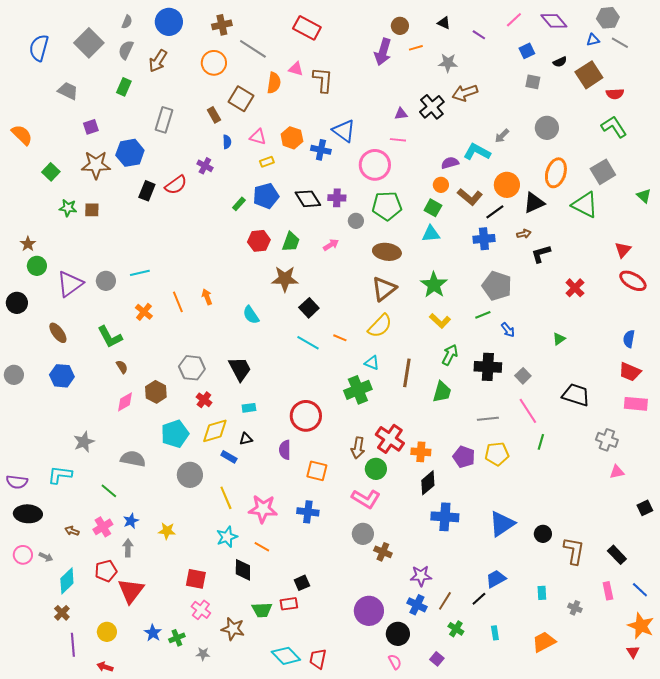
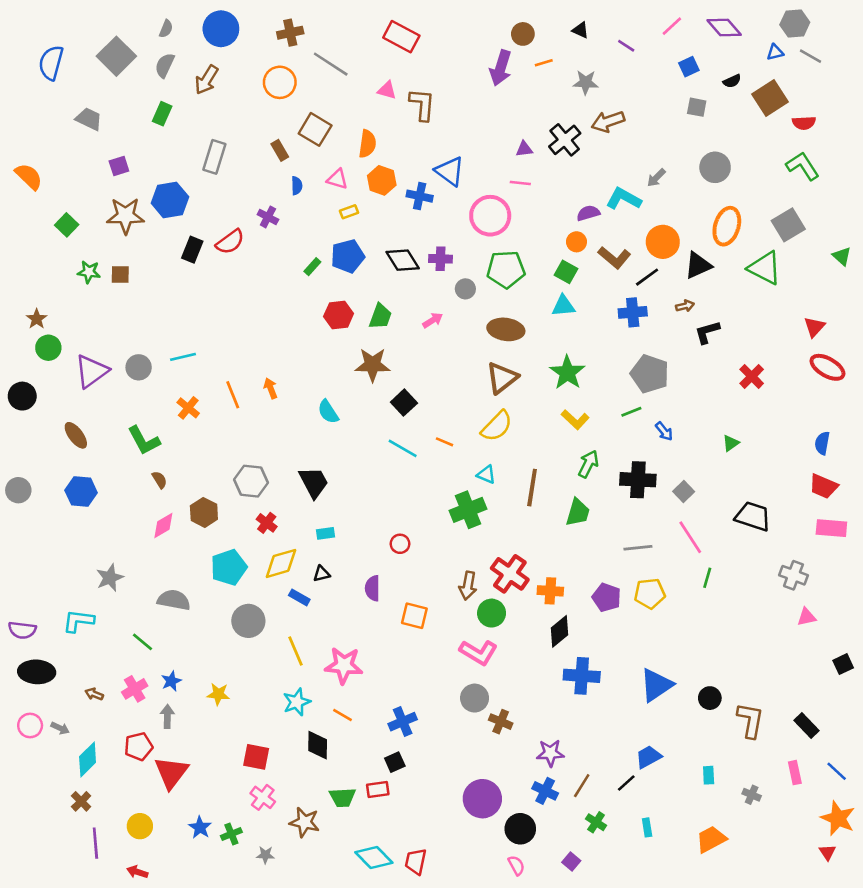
orange semicircle: (274, 83) -> (367, 144), moved
red circle: (306, 416) -> (400, 544), size x0.5
blue cross: (308, 512) -> (403, 722), moved, turned -30

